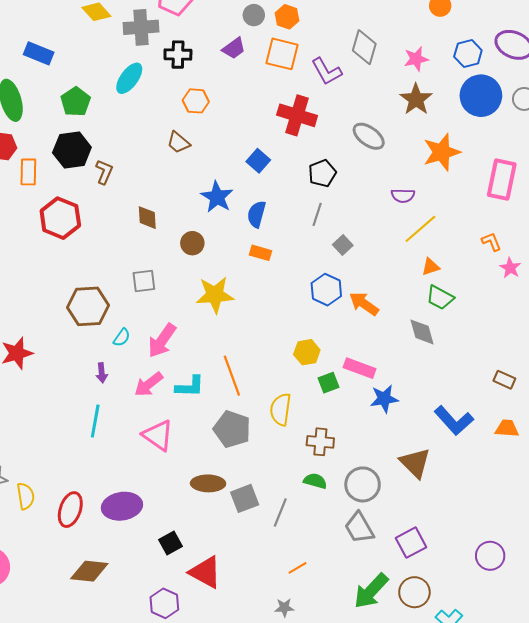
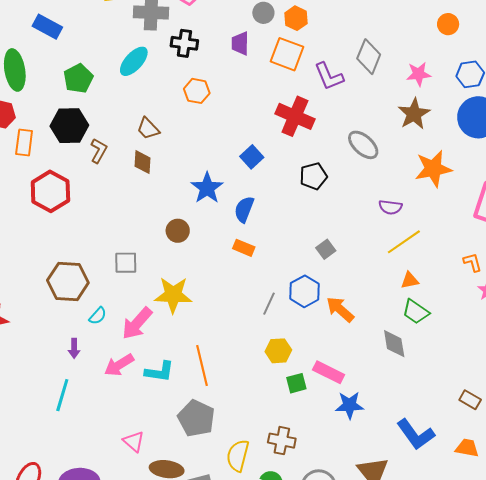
purple trapezoid: (234, 48) -> (240, 43), turned 120
brown trapezoid: (178, 142) -> (148, 129), moved
gray line: (317, 214) -> (269, 304), moved
brown diamond: (147, 218) -> (142, 162), moved
yellow star: (215, 295) -> (173, 295), moved
yellow semicircle: (281, 409) -> (238, 456), moved
pink triangle: (158, 435) -> (134, 441), moved, size x0.7

